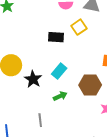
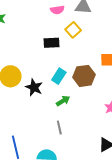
brown hexagon: (90, 85) -> (84, 76), moved
gray line: (40, 120) -> (59, 127), moved

